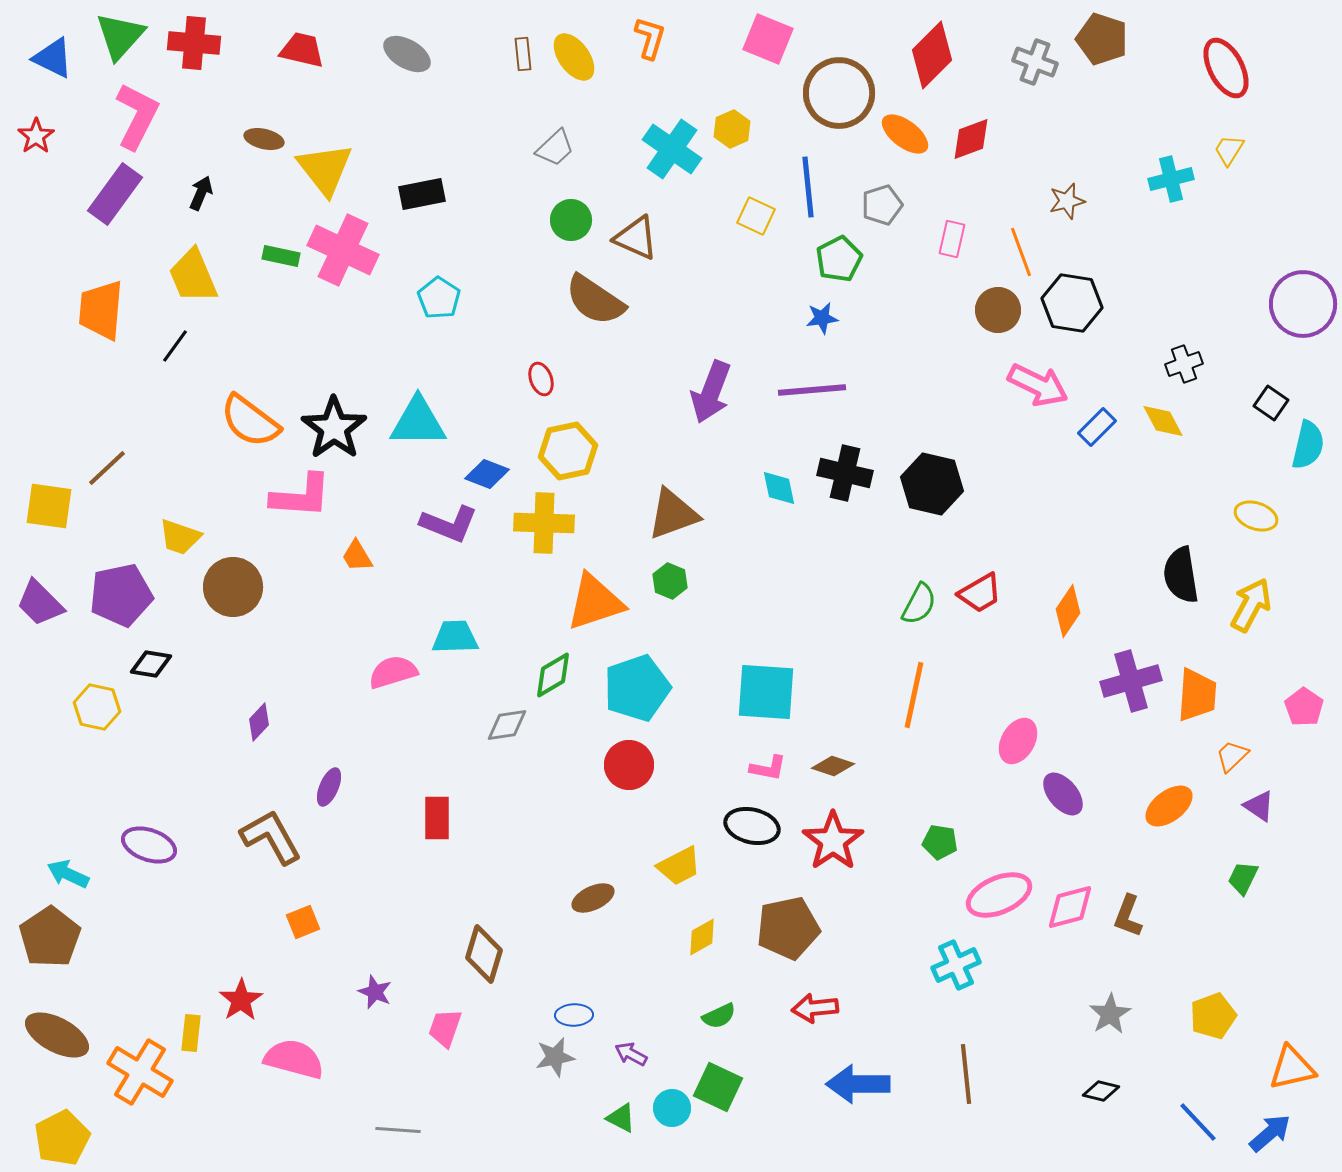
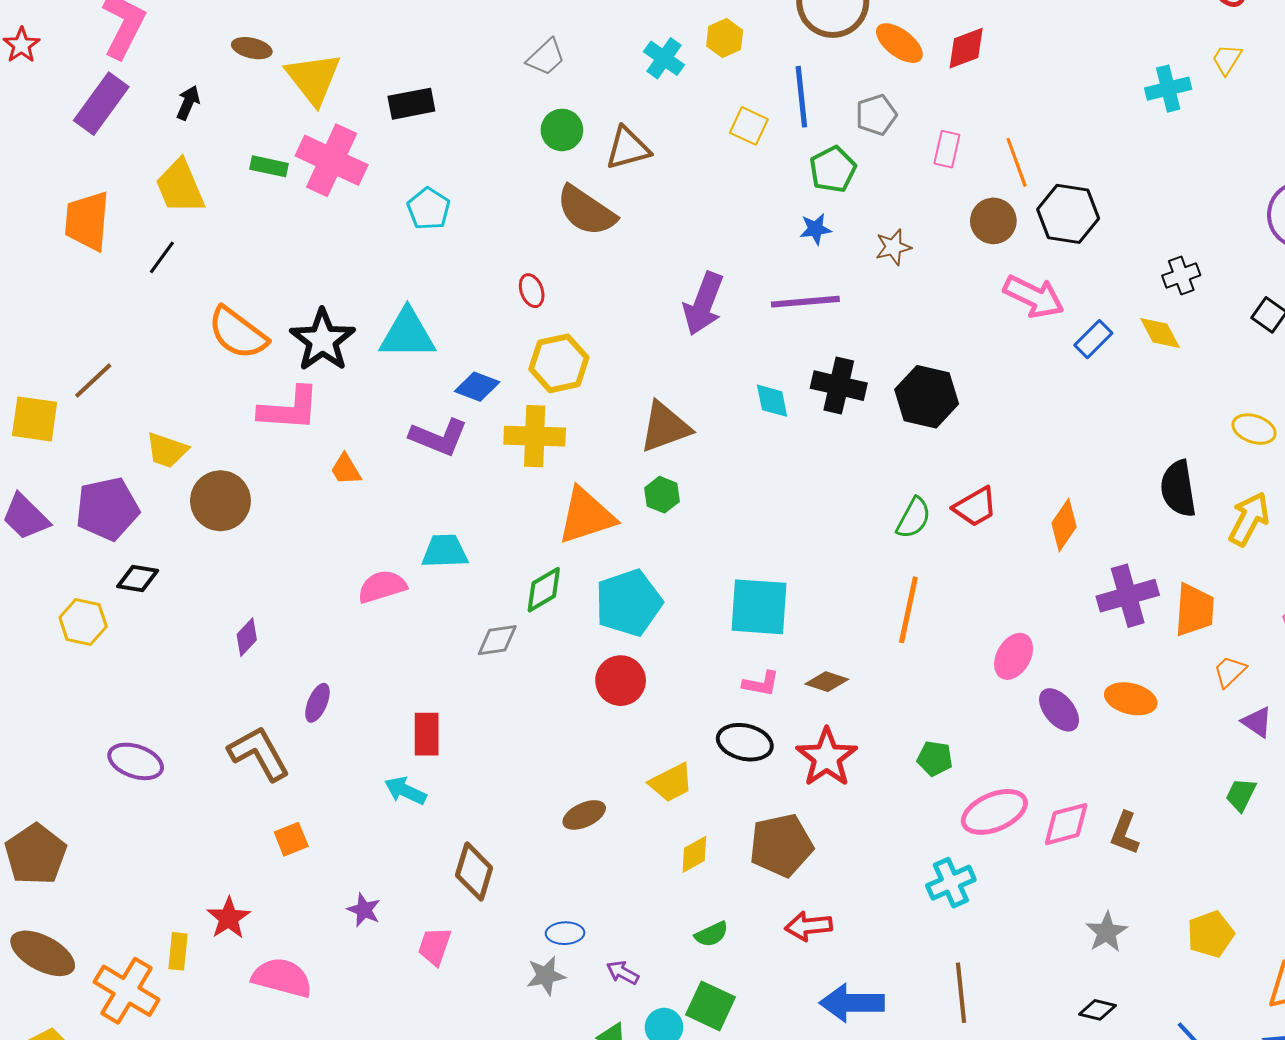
cyan cross: (672, 149) -> (664, 58), size x0.7
brown star: (1067, 201) -> (893, 247), moved
brown triangle: (636, 238) -> (628, 148), turned -39
orange ellipse: (1169, 806) -> (1131, 699), moved, turned 51
cyan arrow: (68, 874) -> (405, 791), moved

